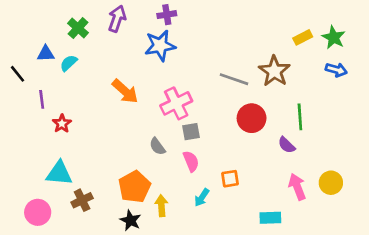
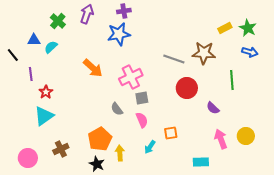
brown star: (274, 71) -> (204, 53), turned -30
green line: (300, 117) -> (232, 80), moved
cyan triangle: (59, 173) -> (44, 116), moved, turned -40

